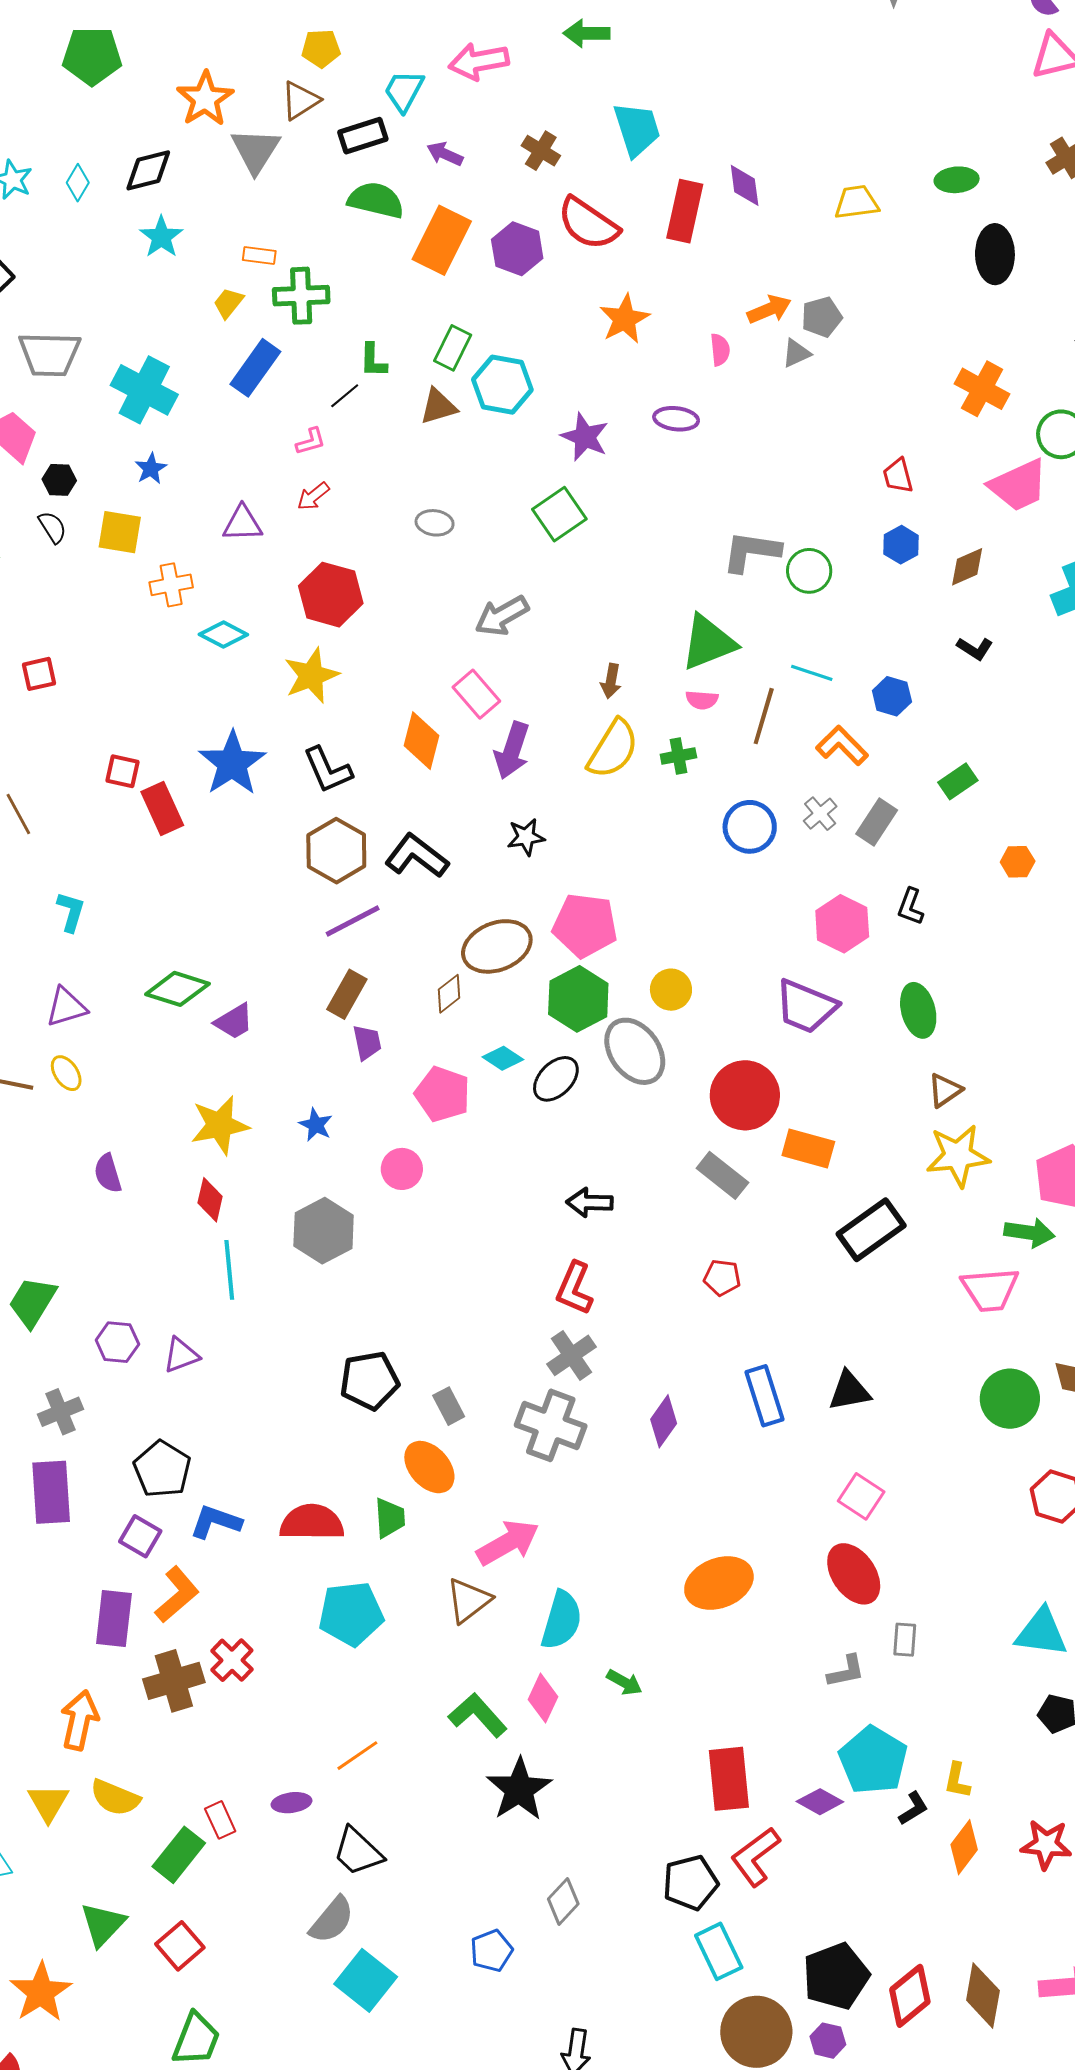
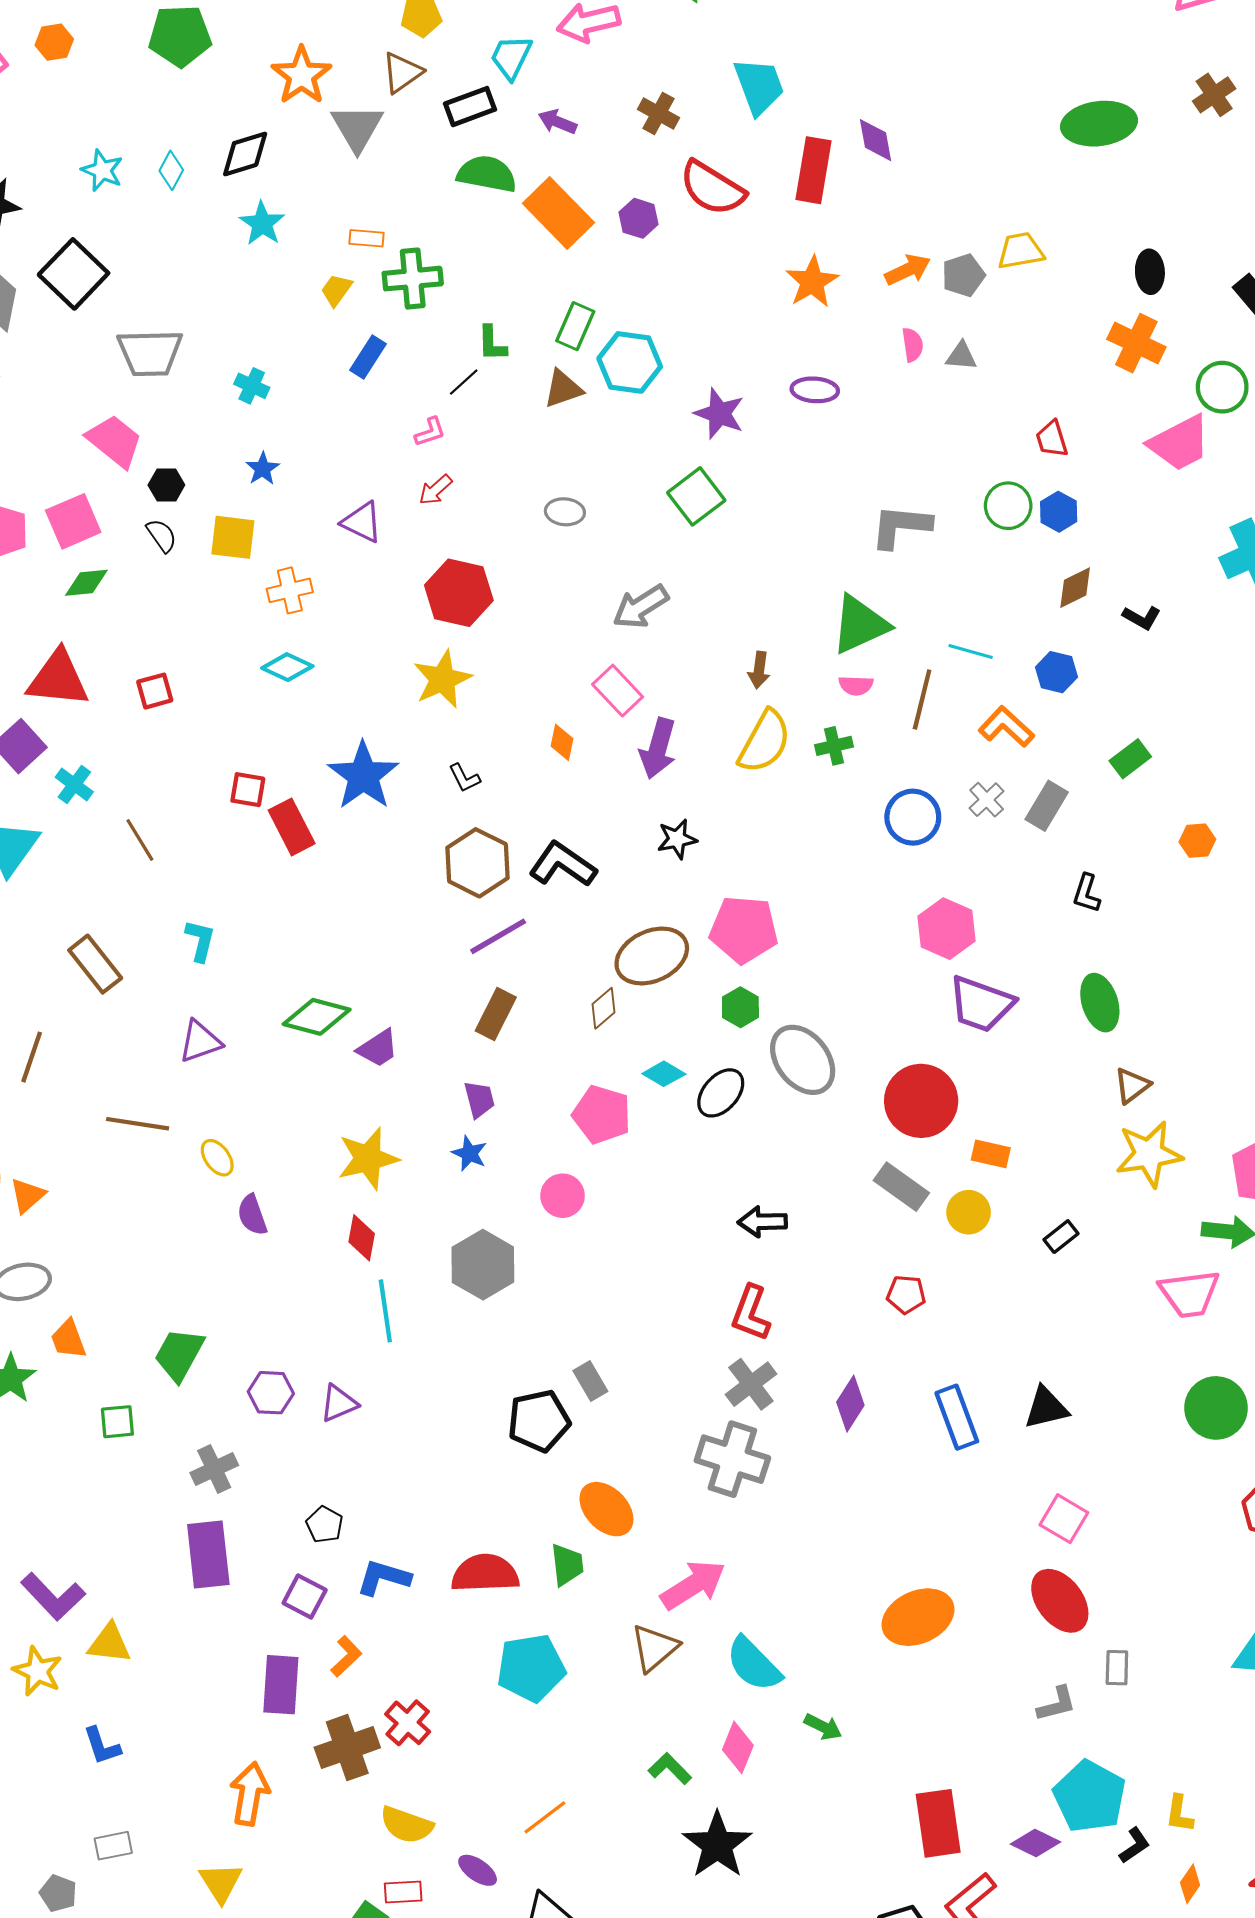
green ellipse: (957, 180) -> (1099, 124), size x1.6
yellow trapezoid: (856, 202) -> (1021, 251), moved
orange rectangle: (442, 240) -> (558, 213), turned -68
purple hexagon: (517, 249) -> (639, 218), size x0.7
black ellipse: (995, 254) -> (1150, 272), moved, size x0.7
orange star: (625, 319) -> (812, 282), moved
pink semicircle: (720, 350) -> (913, 345), moved
gray triangle: (796, 353) -> (961, 356), moved, turned 32
blue rectangle: (255, 368) -> (368, 357), size x0.7
cyan cross: (144, 390) -> (252, 386), size x0.5
purple triangle: (242, 524) -> (362, 522), turned 30
brown diamond: (967, 567) -> (1075, 588), moved
green circle: (809, 571) -> (1008, 506), moved
cyan diamond: (223, 635) -> (287, 667), moved
orange diamond: (421, 741) -> (562, 742), size x0.6
black L-shape: (328, 770) -> (464, 778), size x0.6
pink hexagon: (842, 924) -> (946, 929), moved
yellow circle: (671, 990) -> (969, 1212), moved
green hexagon: (578, 999) -> (740, 1007), size x0.6
purple trapezoid: (367, 1042) -> (479, 1099), moved
yellow ellipse: (66, 1073) -> (217, 1158), moved
orange rectangle: (808, 1149) -> (991, 1154), size x0.7
black rectangle: (871, 1230) -> (1061, 1237), size x0.5
gray rectangle: (449, 1406) -> (590, 1381), moved
purple diamond: (664, 1421) -> (850, 1404), moved
black pentagon: (162, 1469) -> (324, 1525), size x0.6
orange L-shape: (177, 1595) -> (346, 1656), size x0.7
cyan semicircle: (561, 1620) -> (754, 1664), turned 122
green L-shape: (478, 1715) -> (670, 1769), size x0.7
yellow semicircle: (115, 1798) -> (406, 1825), moved
purple ellipse: (291, 1803) -> (478, 1870), turned 45
red rectangle: (220, 1820) -> (403, 1892), turned -66
orange diamond: (964, 1847) -> (1190, 1884), size x0.7

